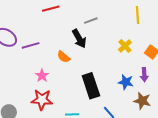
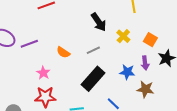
gray line: (91, 21) -> (93, 50), moved
black arrow: (79, 39) -> (99, 22), moved
black rectangle: (91, 86) -> (93, 79), turned 65

